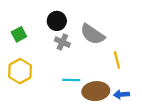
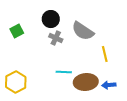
yellow hexagon: (20, 71) -> (16, 82), moved

